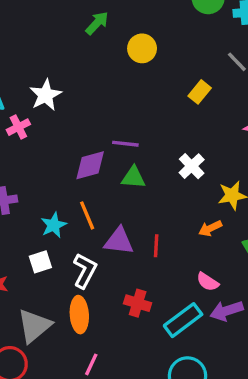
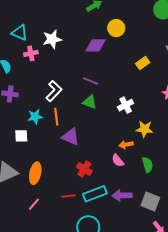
purple diamond: (90, 165) -> (96, 45), moved
red line: (156, 246) -> (68, 196), moved, turned 64
white L-shape: (85, 271) -> (54, 91), moved
pink semicircle: (208, 282) -> (118, 161), moved
red cross: (138, 303) -> (84, 169), moved

